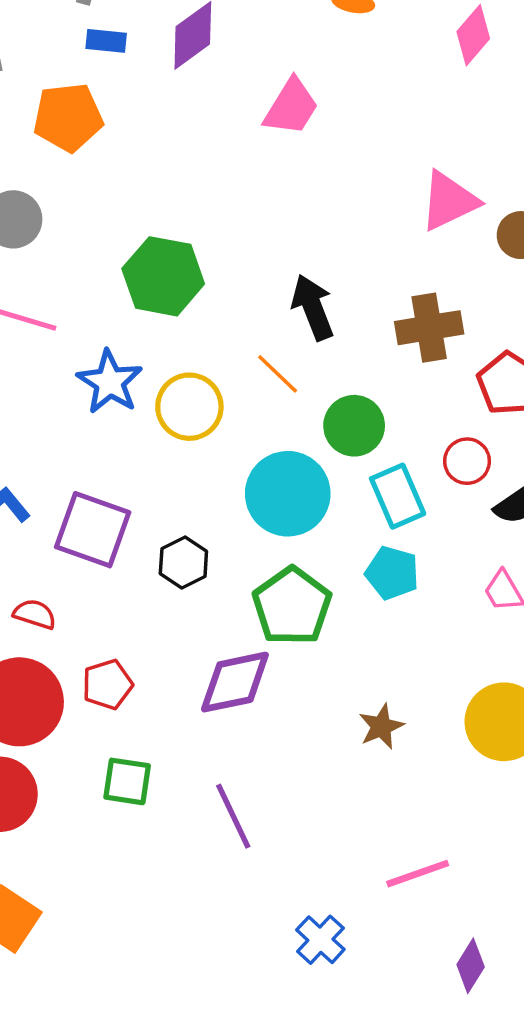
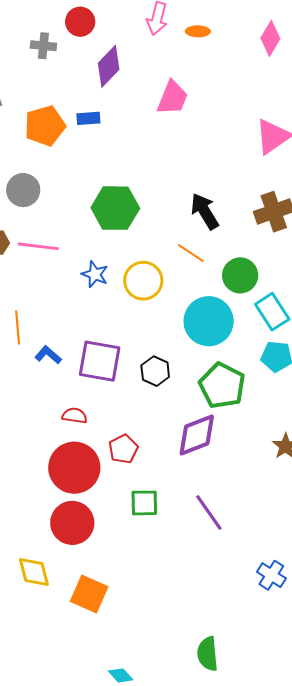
blue rectangle: (106, 41) -> (88, 118), moved
blue star: (110, 382) -> (95, 274), size x0.7

